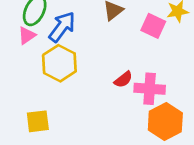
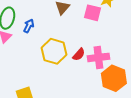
blue arrow: (62, 27) -> (29, 26), size x0.6
yellow hexagon: (59, 63) -> (54, 51), moved

